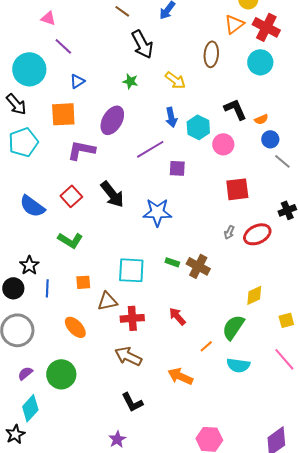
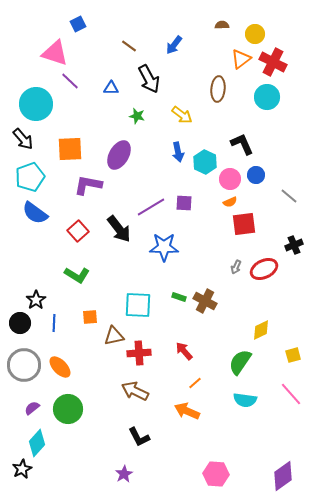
pink triangle: (48, 18) -> (55, 53), size x1.8
blue triangle: (77, 81) -> (111, 88), moved, turned 35
orange semicircle: (261, 119) -> (230, 202), moved
blue circle: (270, 139) -> (256, 175), moved
purple line: (150, 149) -> (151, 207), moved
blue semicircle: (32, 206) -> (35, 213), moved
orange ellipse: (75, 327) -> (60, 367), moved
orange line: (206, 346) -> (195, 383), moved

